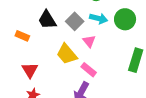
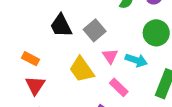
cyan arrow: (99, 18) -> (136, 60), moved
orange rectangle: (22, 36) -> (31, 59), moved
pink rectangle: (89, 70) -> (119, 87), moved

